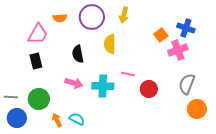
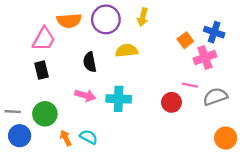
orange semicircle: (60, 18) -> (69, 21), size x1.5
yellow semicircle: (110, 44) -> (127, 51), turned 84
pink line: (128, 74) -> (190, 85), moved
gray semicircle: (187, 84) -> (215, 97), turned 50
orange circle: (197, 109) -> (226, 138), moved

